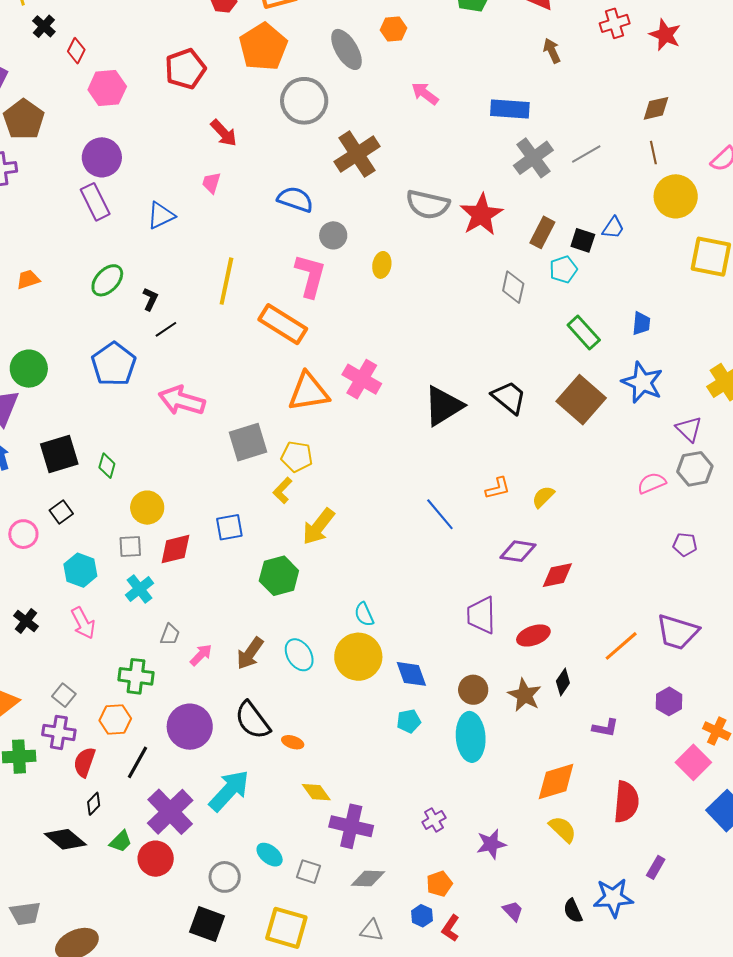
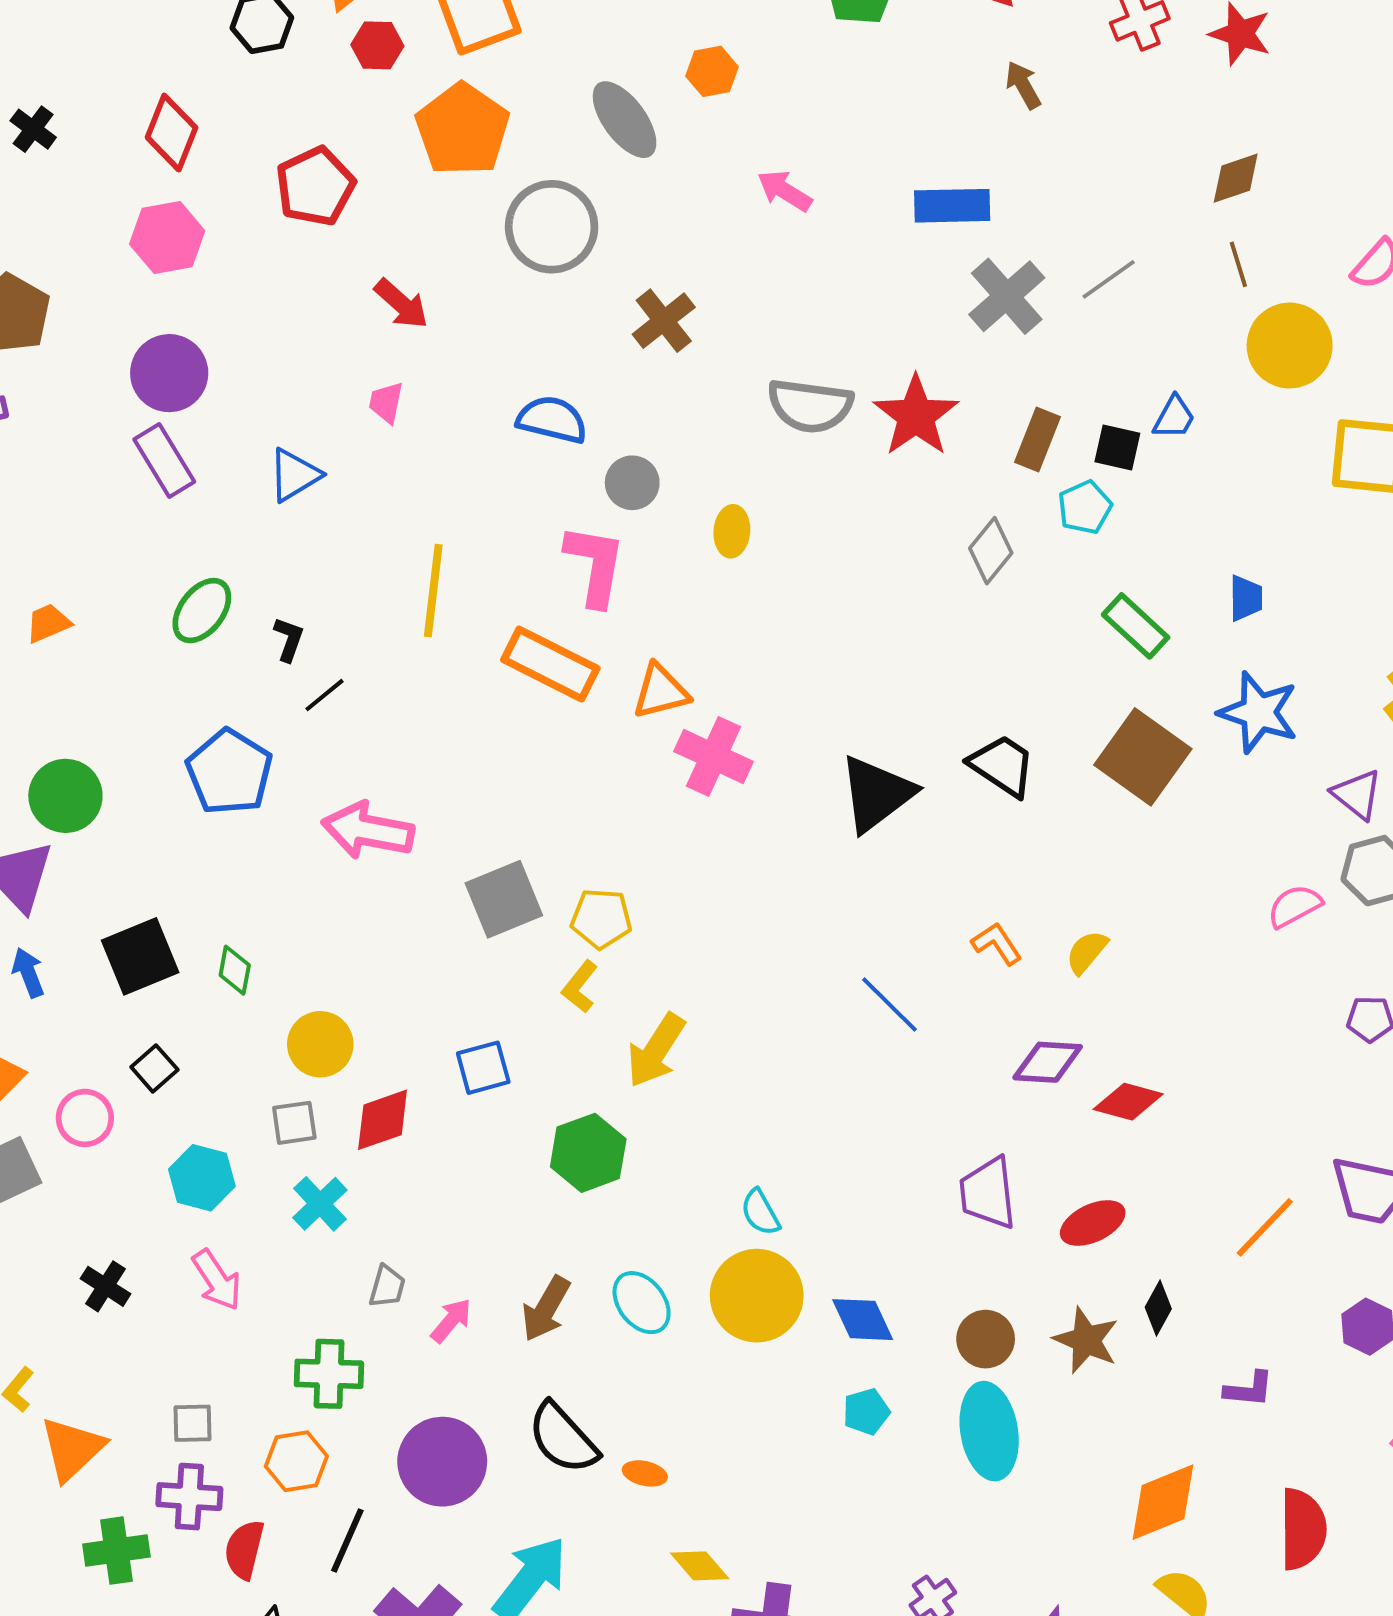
red diamond: (76, 51) -> (172, 133), moved, size x1.5
brown cross: (357, 154) -> (664, 321), size x0.7
gray diamond: (513, 287) -> (991, 551), turned 32
orange triangle: (308, 392) -> (661, 691), moved, size x0.7
orange L-shape: (498, 488) -> (997, 944), turned -104
red diamond: (557, 575) -> (1128, 1102), turned 32
gray square: (64, 695) -> (192, 1423), turned -35

